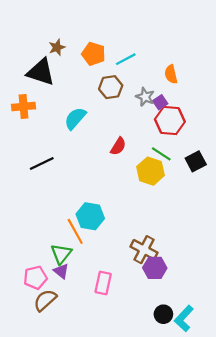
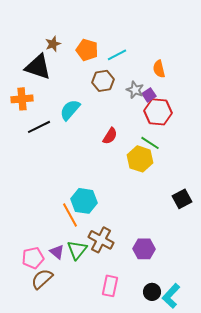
black square: (196, 161) -> (182, 199), moved
black line: (42, 164) -> (39, 127), moved
brown cross: (144, 250) -> (101, 240), moved
green triangle: (61, 254) -> (77, 250), moved
pink rectangle: (103, 283) -> (110, 286), moved

